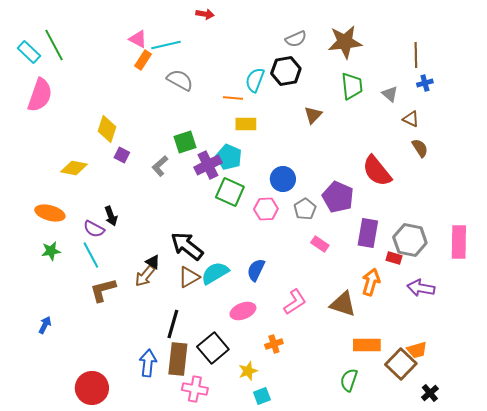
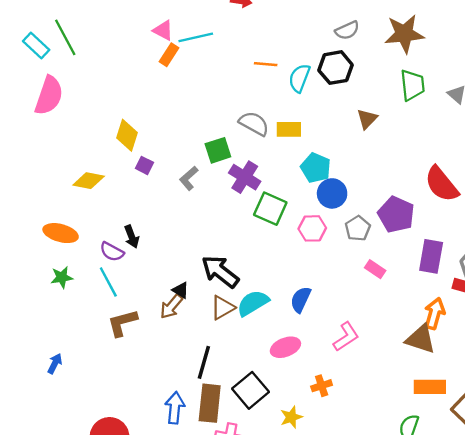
gray semicircle: (180, 80) -> (254, 124), moved
orange line: (233, 98) -> (266, 64), moved
cyan pentagon: (229, 157) -> (316, 168), moved
purple cross: (208, 165) -> (245, 177), turned -32
brown triangle: (343, 304) -> (421, 339), moved

